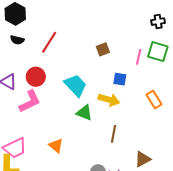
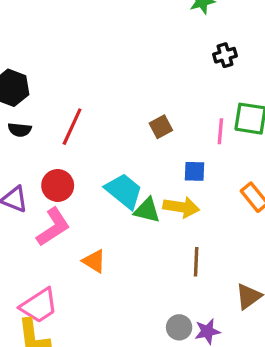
black cross: (158, 22) -> (225, 55), moved
green triangle: (84, 113) -> (147, 210), moved
orange triangle: (56, 146) -> (94, 261), moved

